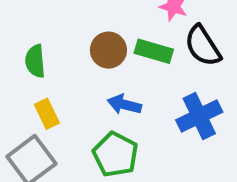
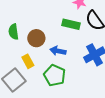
brown circle: (108, 50) -> (36, 38), moved
yellow rectangle: (47, 114) -> (28, 61), moved

